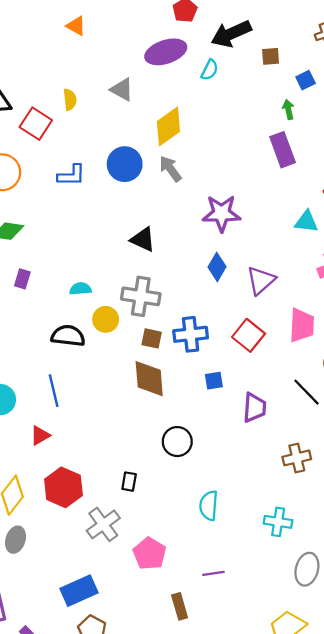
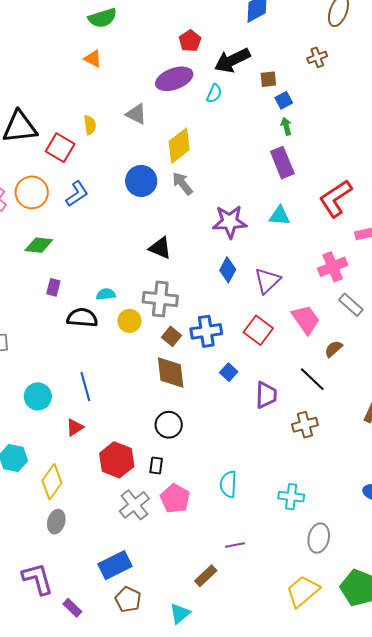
blue square: (306, 80) -> (284, 100), moved
blue L-shape: (71, 175) -> (77, 194), moved, turned -32
cyan triangle: (306, 222) -> (280, 216), moved
pink trapezoid: (302, 325) -> (306, 319), turned -36
black semicircle: (68, 336) -> (82, 318), moved
brown square: (152, 338) -> (171, 336), turned 30
blue square: (214, 381) -> (229, 372), turned -36
black circle: (177, 442) -> (169, 425), moved
brown cross: (297, 458) -> (305, 425), moved
red hexagon: (63, 487) -> (117, 460), moved
pink pentagon: (150, 554) -> (175, 498), moved
brown rectangle: (180, 606) -> (206, 576), turned 65

